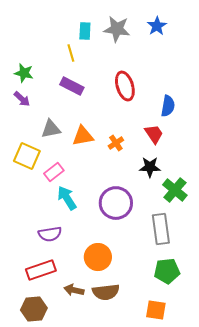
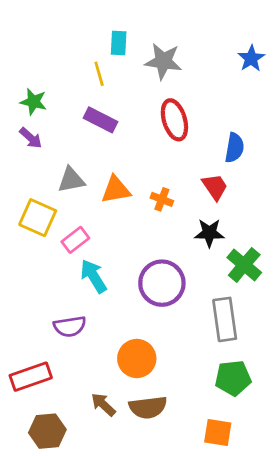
blue star: (157, 26) -> (251, 58), moved
gray star: (117, 29) -> (163, 61), moved
orange cross: (116, 143) -> (162, 199), turned -35
red rectangle: (41, 270) -> (31, 377), moved
brown arrow: (74, 290) -> (103, 405), turned 30

